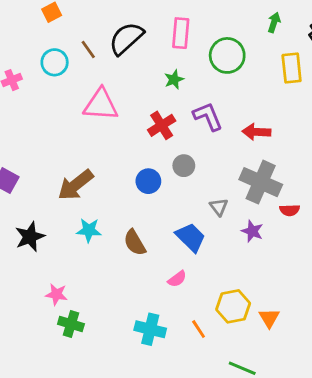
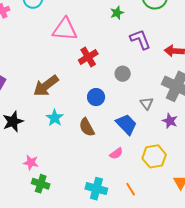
red cross: (162, 125) -> (88, 57), moved
blue circle: (148, 181) -> (96, 97), moved
cyan star: (89, 230) -> (55, 118), turned 30
yellow hexagon: (233, 306) -> (154, 156), moved

